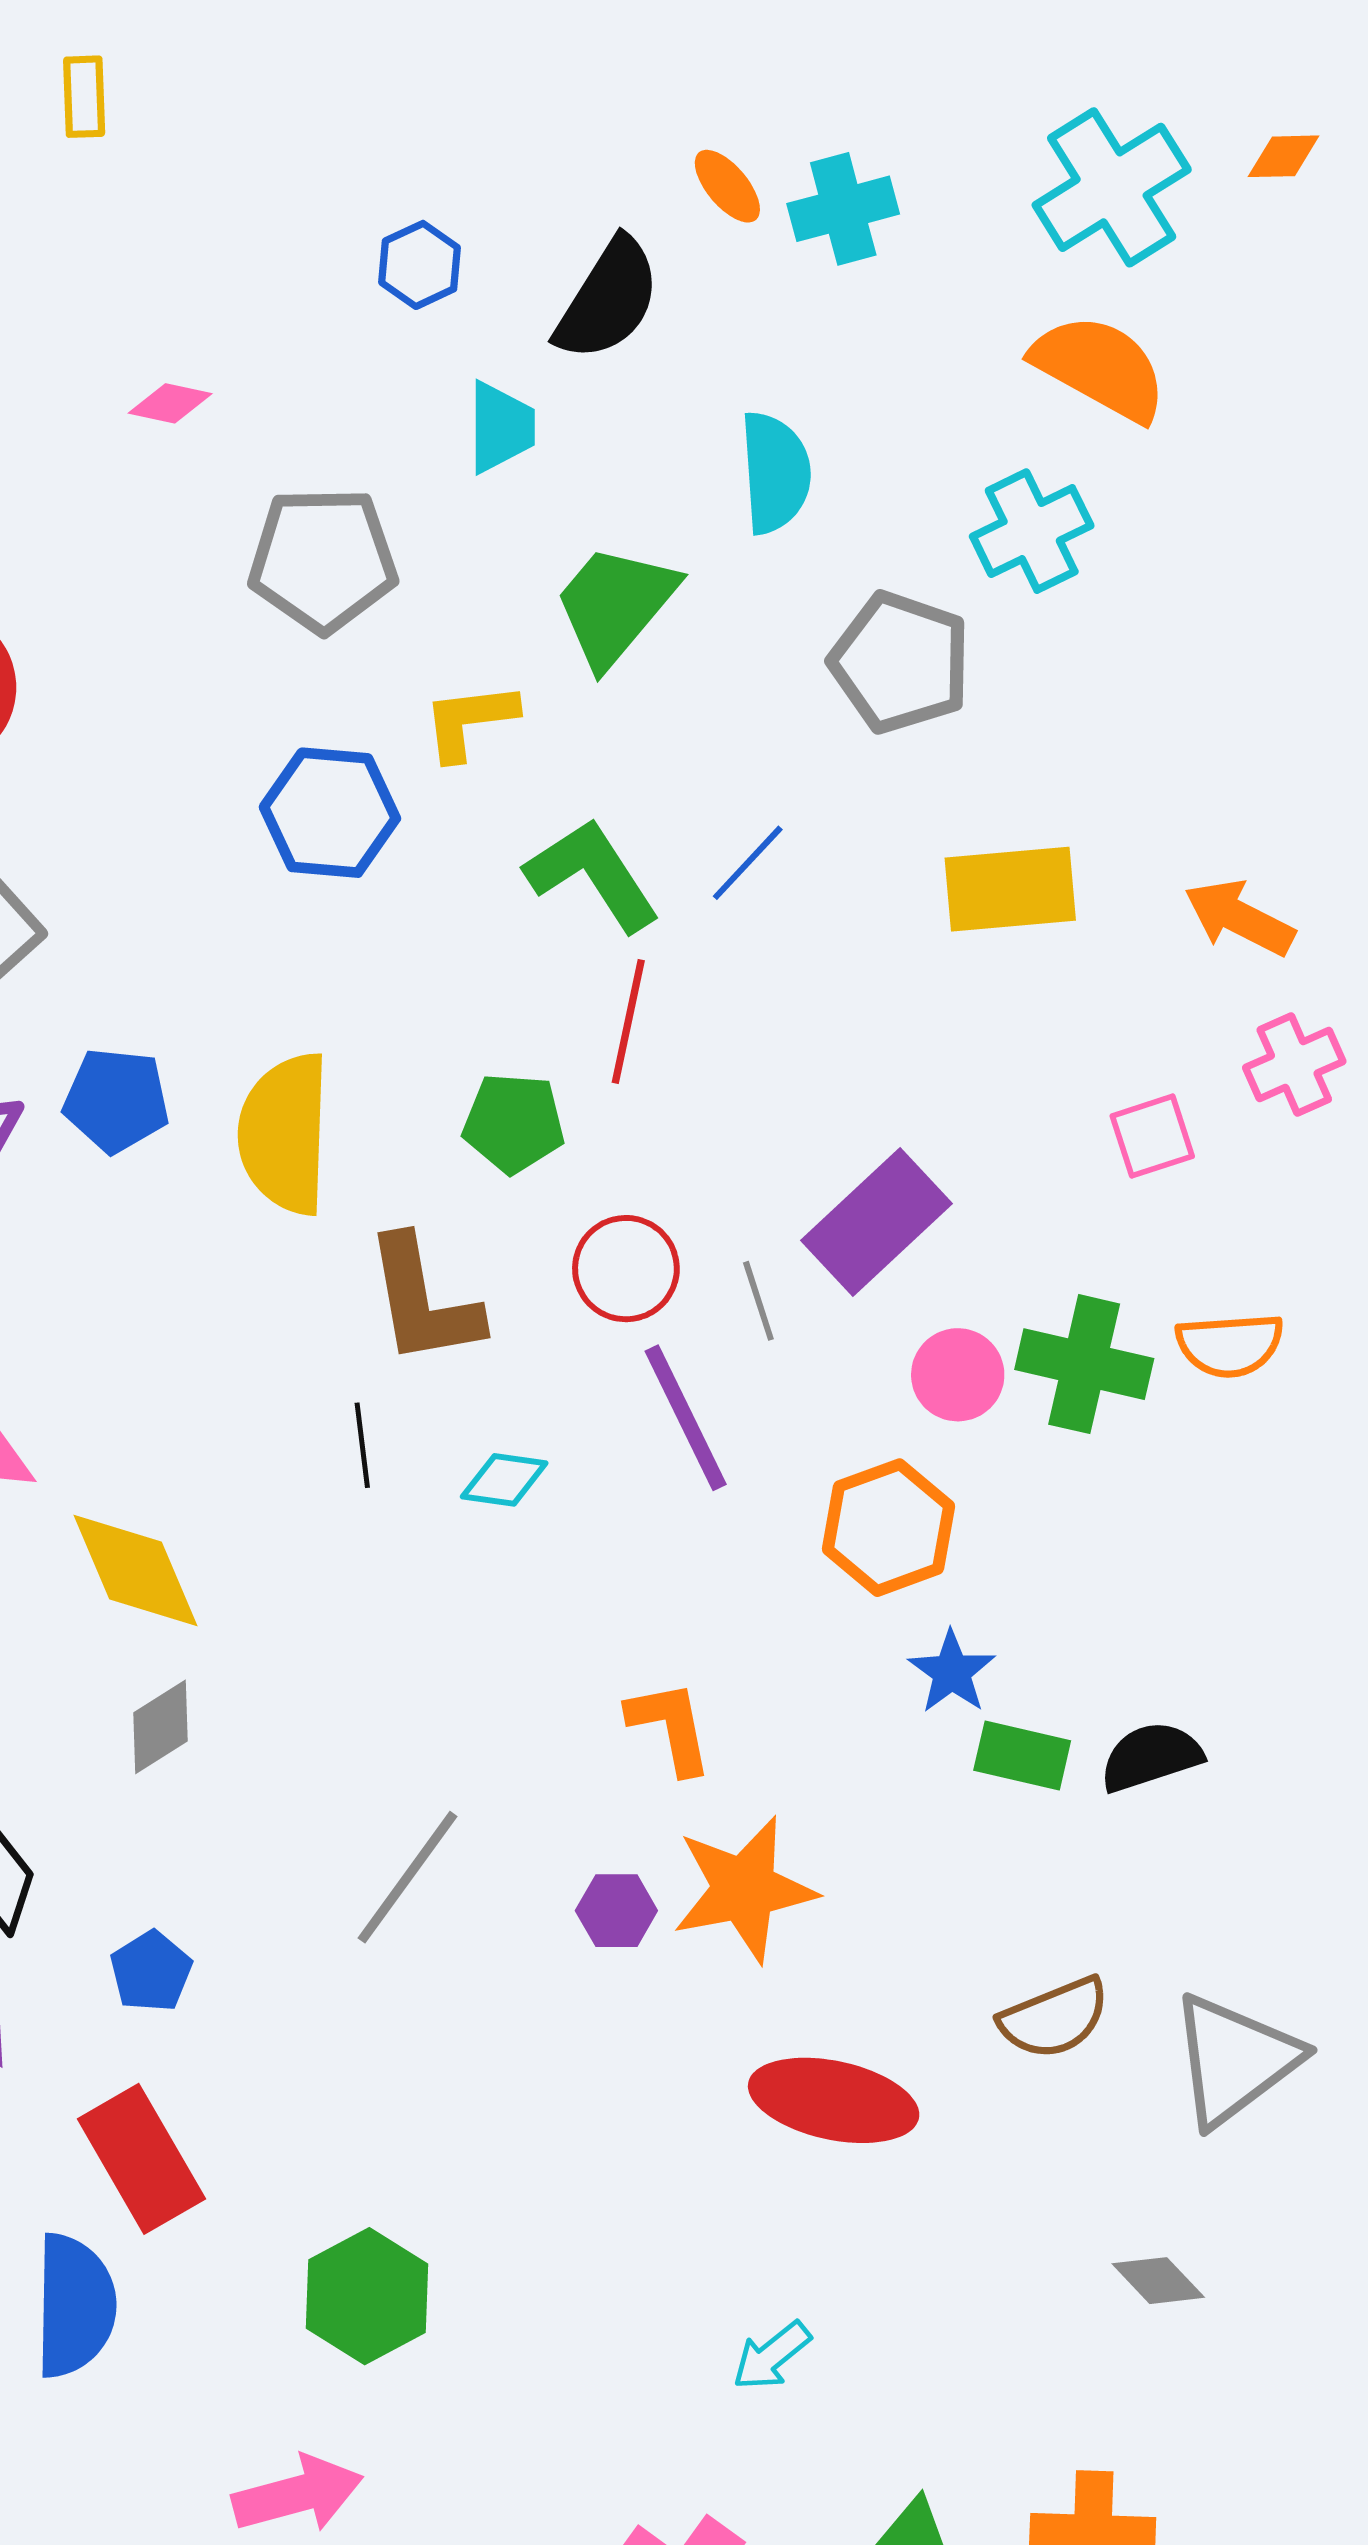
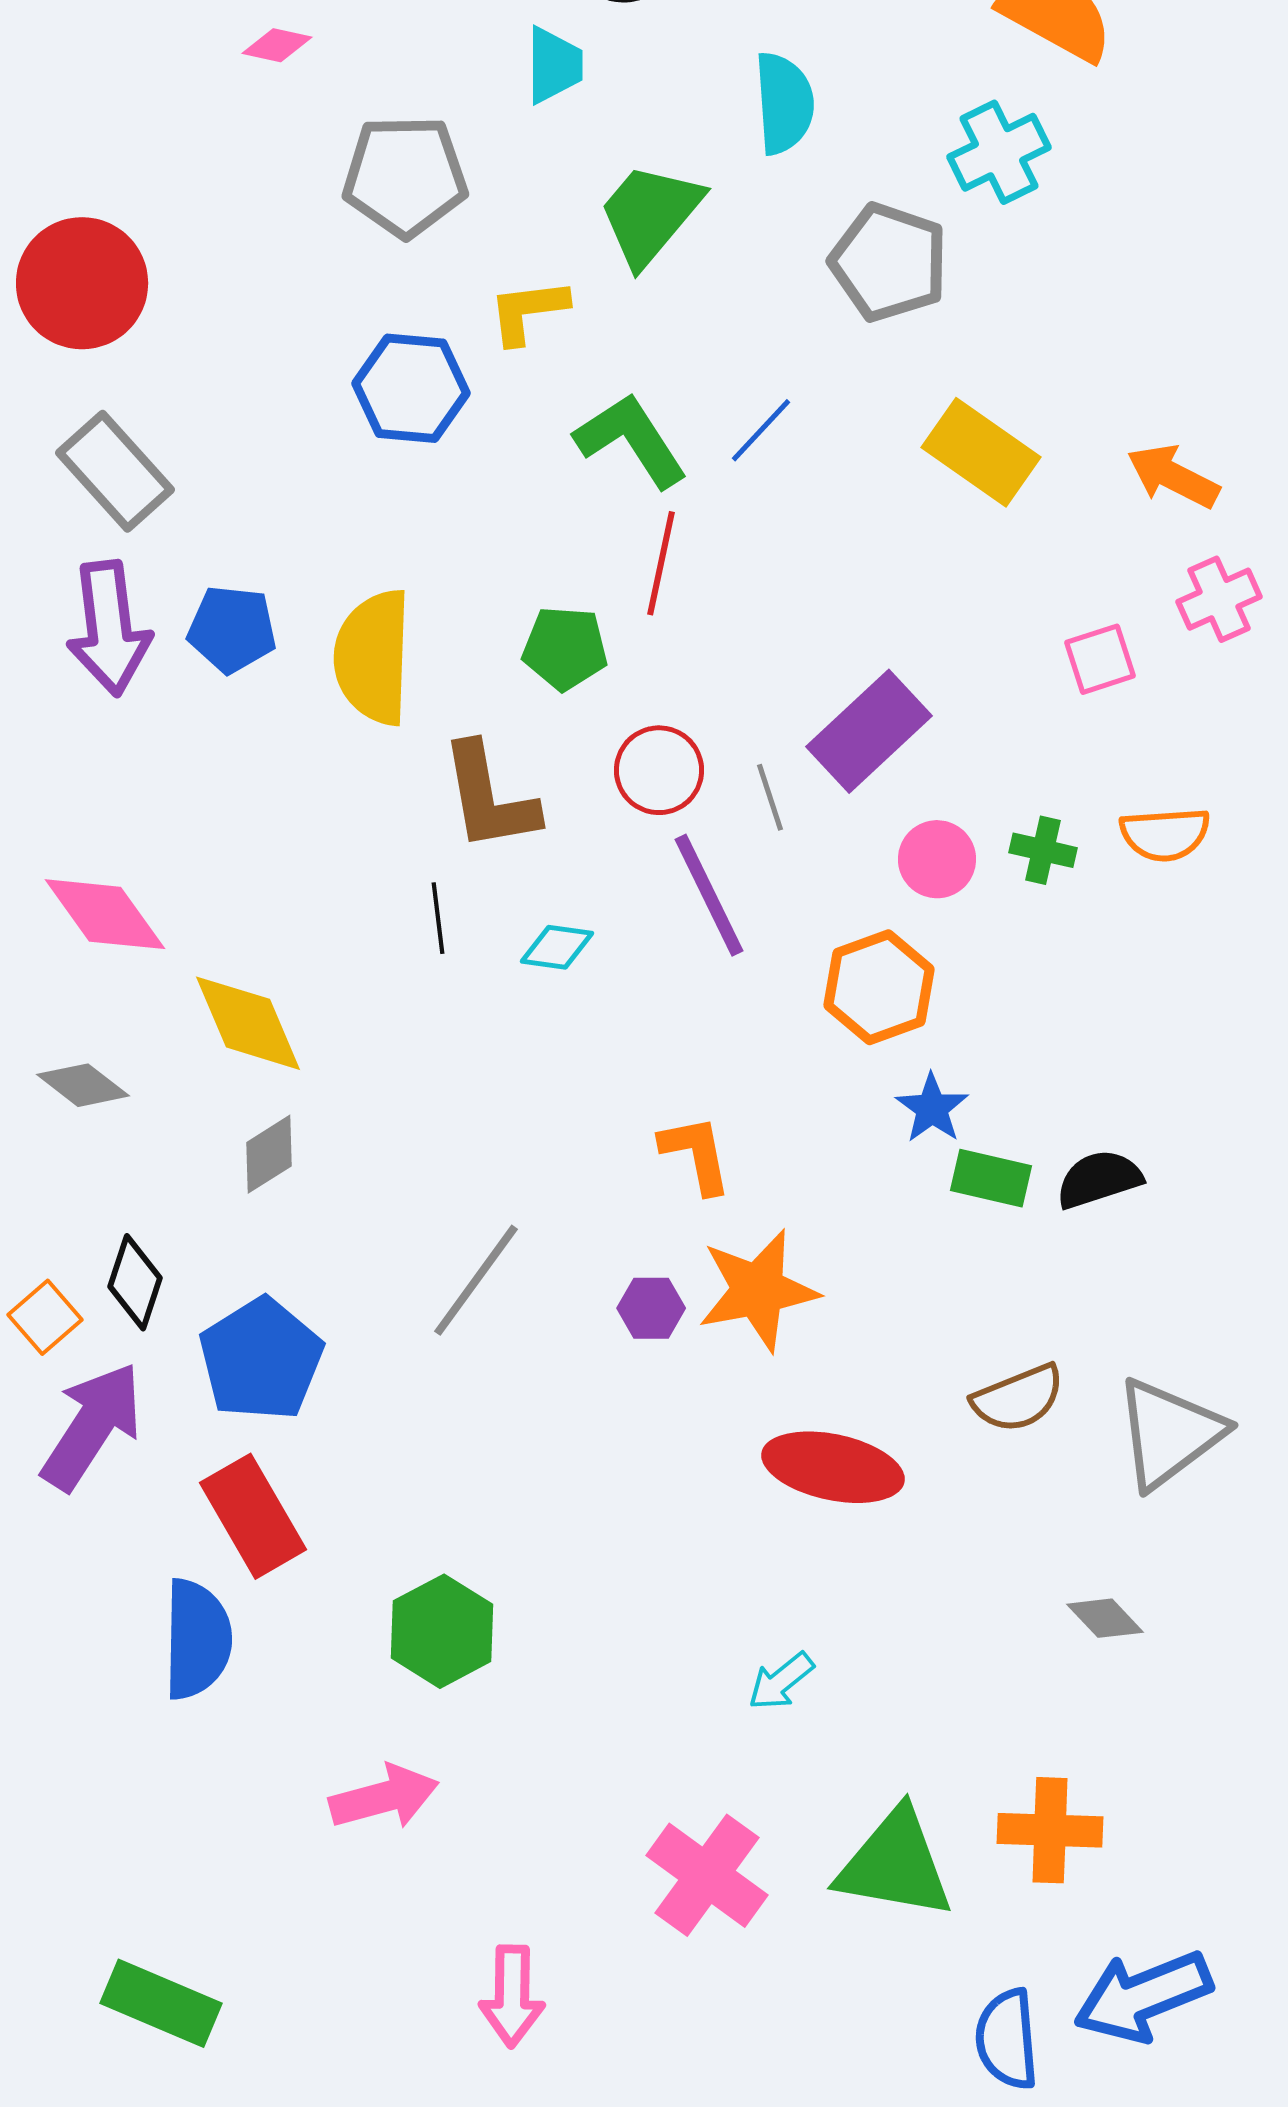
yellow rectangle: (1010, 889) -> (981, 452), turned 40
green cross: (1084, 1364) -> (1043, 850), size x0.6
blue pentagon: (151, 1971) -> (261, 1359), size x1.8

